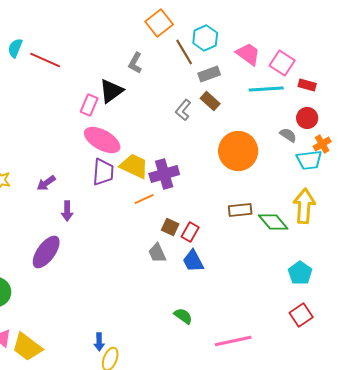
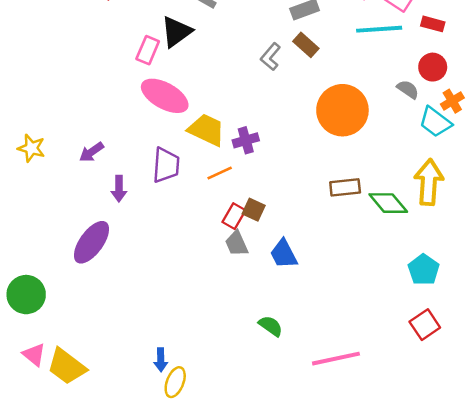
cyan trapezoid: (309, 160) -> (435, 122), turned 44
purple trapezoid: (103, 172) -> (166, 165), moved
purple cross: (164, 174) -> (246, 140), size x0.7
red rectangle: (190, 232) -> (234, 216), moved

